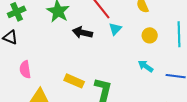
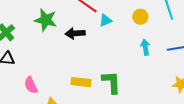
cyan triangle: (115, 29) -> (105, 20), turned 40
cyan arrow: (146, 66) -> (145, 47), turned 63

